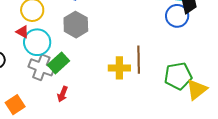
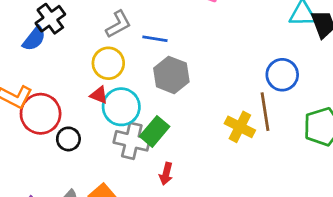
blue circle: (177, 16) -> (282, 75), moved
yellow cross: (119, 68) -> (240, 127), turned 35

